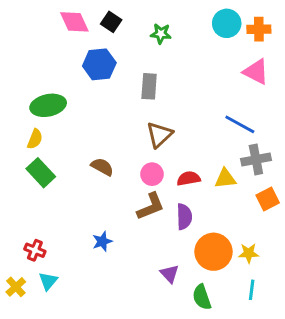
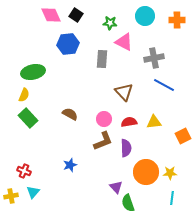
cyan circle: (227, 23) -> (145, 16), moved
pink triangle: (256, 72) -> (124, 42), moved
brown triangle: (159, 135) -> (124, 92), moved, turned -30
gray cross: (256, 160) -> (154, 58), moved
yellow cross: (16, 287) -> (11, 196), turned 32
green semicircle: (202, 297) -> (128, 203), moved

